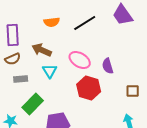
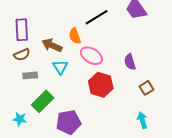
orange semicircle: (52, 22) -> (75, 36), moved, turned 77
purple semicircle: (108, 66) -> (130, 62), moved
brown square: (133, 91) -> (146, 88), turned -32

